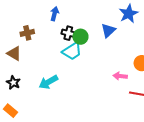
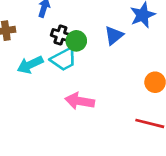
pink arrow: (120, 76) -> (80, 101), moved, size x1.5
cyan arrow: (48, 82) -> (30, 65), moved

